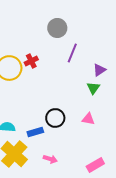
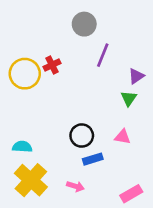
blue rectangle: (35, 132) -> (93, 159), moved

